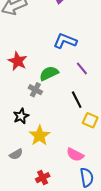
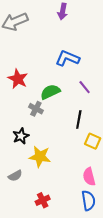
black line: (77, 100) -> (79, 120), turned 36
yellow star: (40, 136) -> (40, 157), turned -30
pink semicircle: (75, 155) -> (89, 177), moved, turned 48

